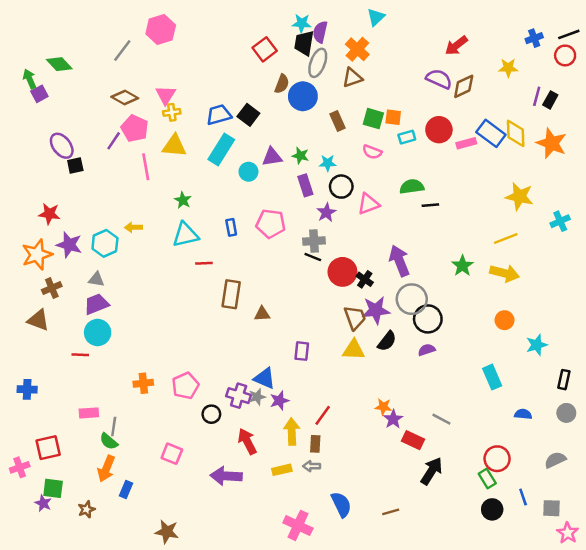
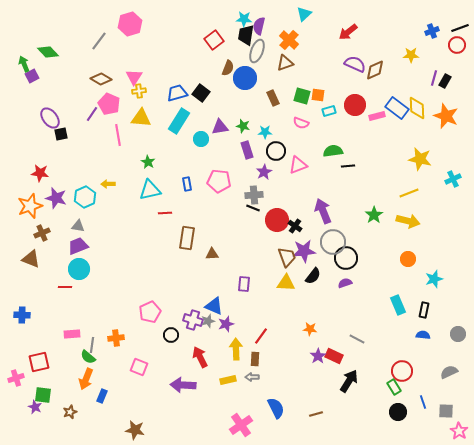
red arrow: (456, 46) -> (348, 32), moved
black rectangle: (564, 380) -> (424, 310), moved
orange cross: (143, 383) -> (116, 338), moved
purple star: (393, 419) -> (318, 356), moved
pink cross: (298, 525) -> (241, 425), turned 30

